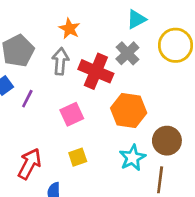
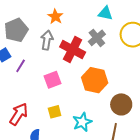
cyan triangle: (136, 19) -> (105, 13), turned 35
cyan star: (132, 158) -> (82, 122), moved

